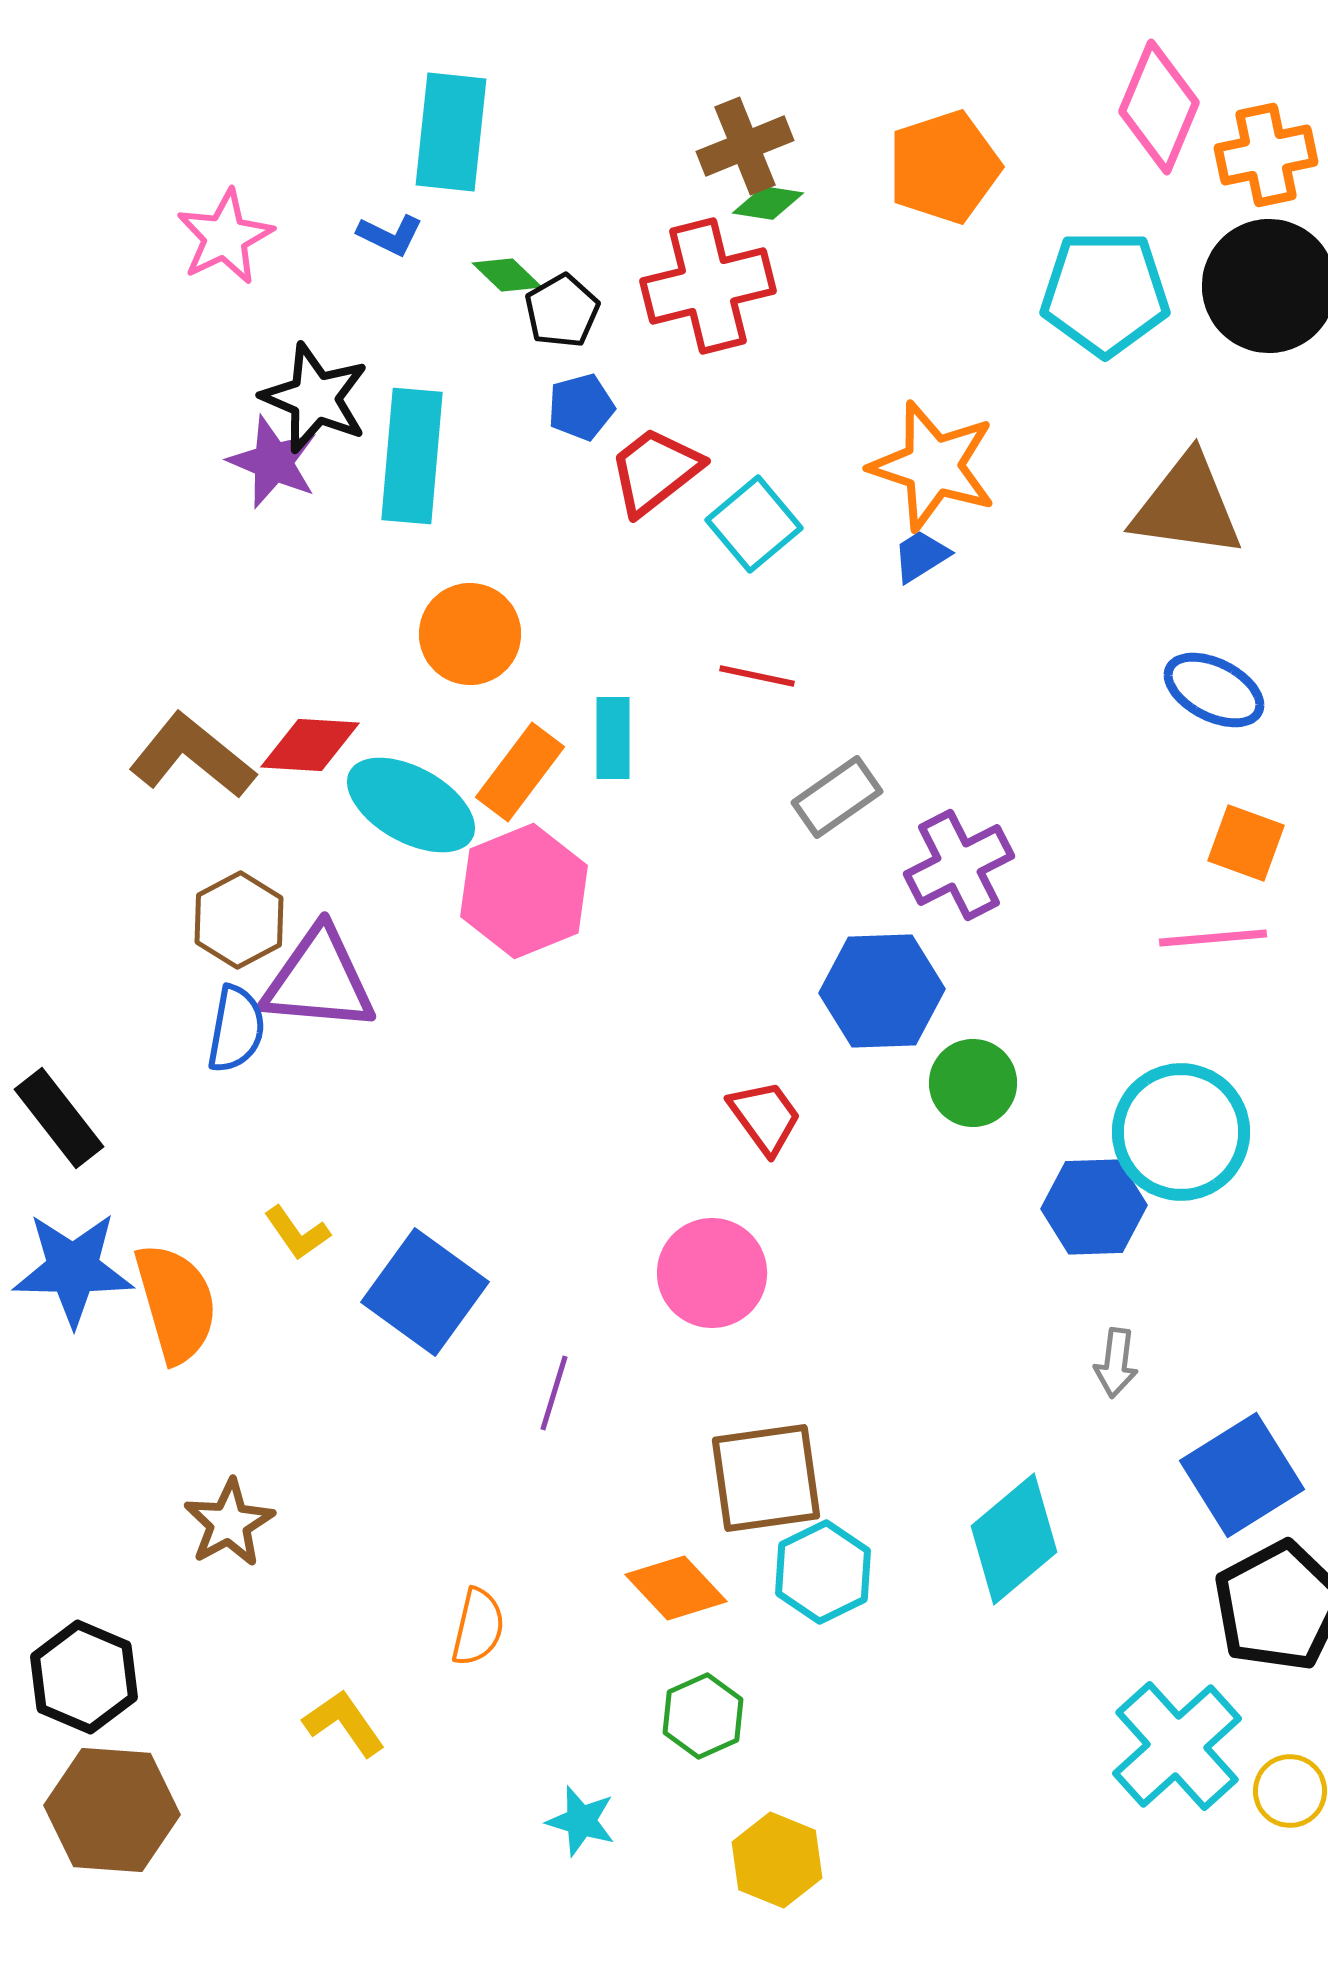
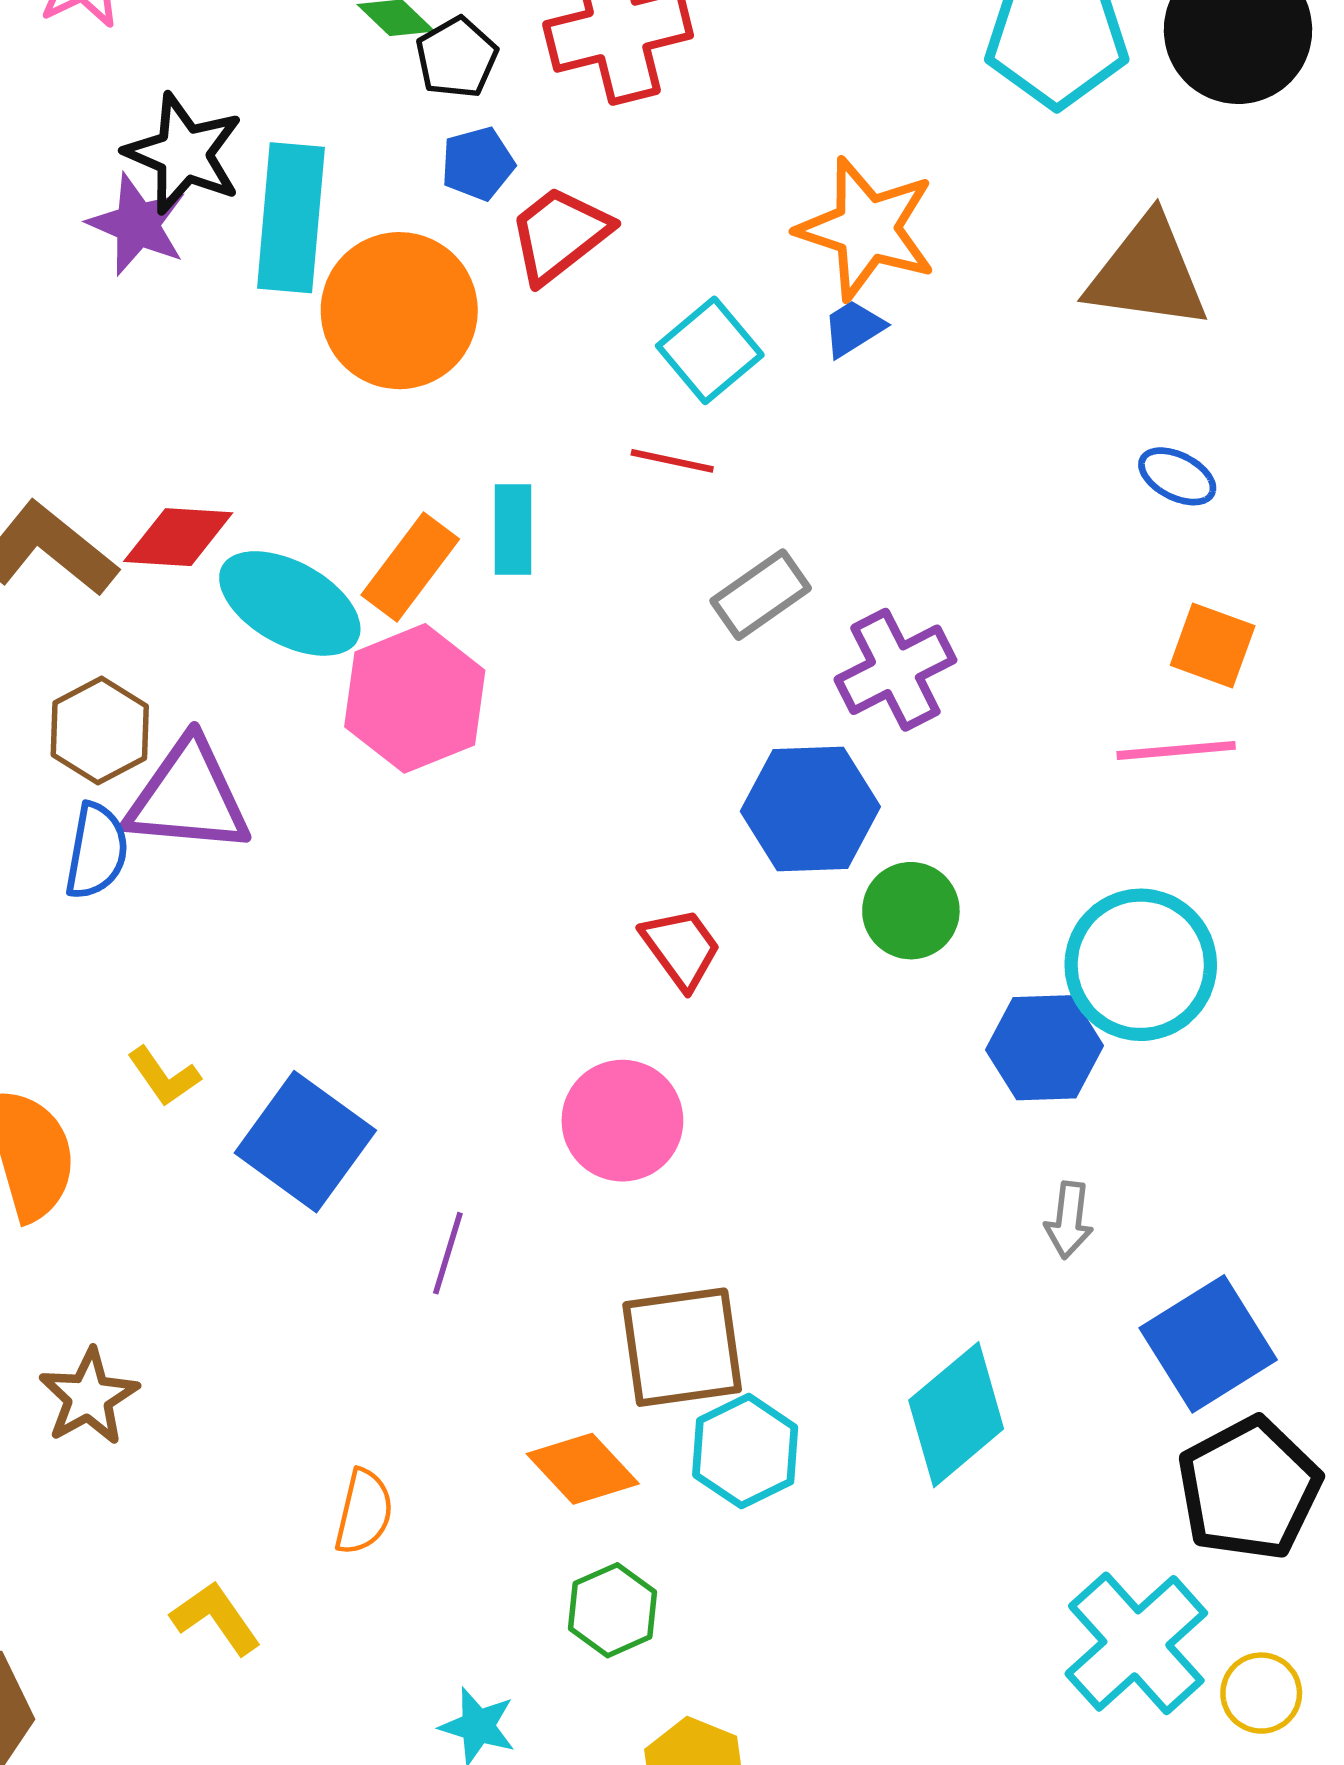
cyan square: (754, 524) -> (710, 350), moved
orange circle: (470, 634) -> (399, 311), moved, size x1.4
blue ellipse: (1214, 690) -> (1177, 476), size x0.7

